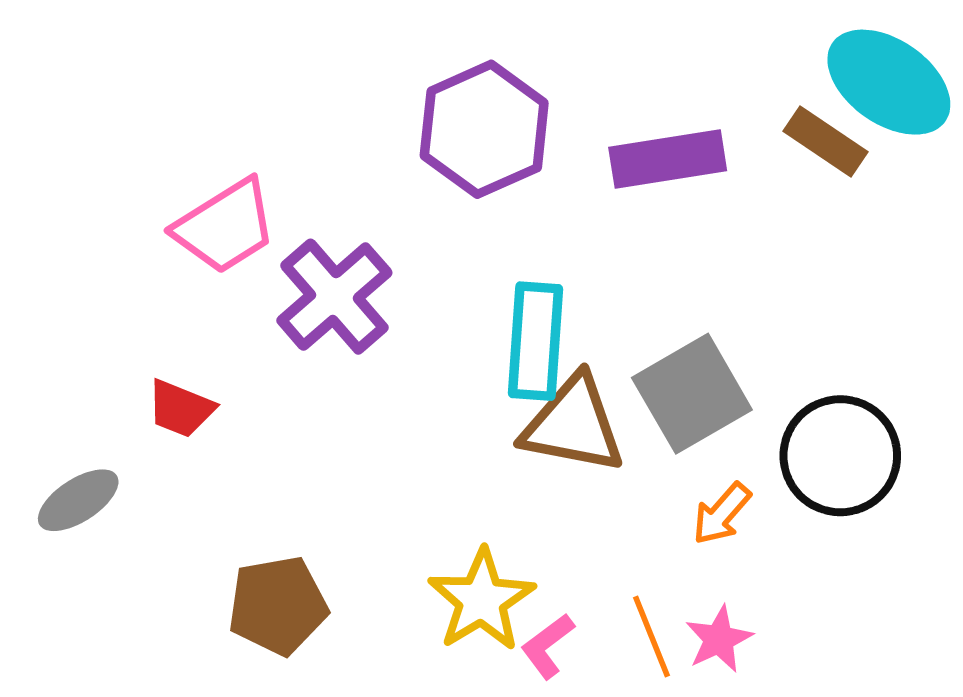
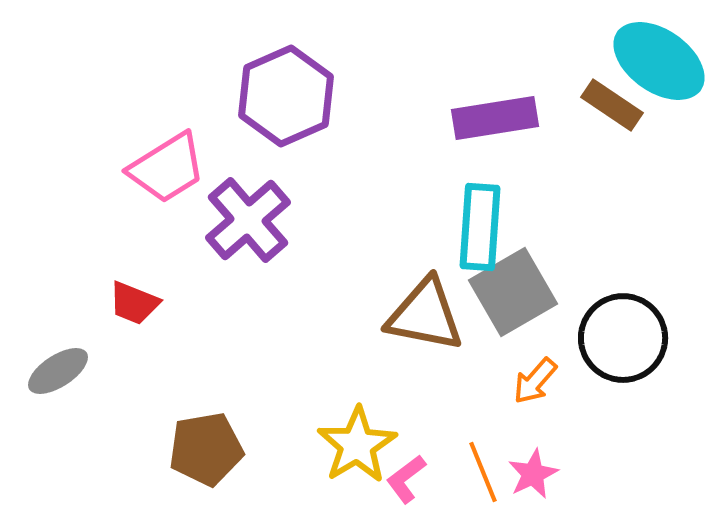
purple hexagon: (484, 129) -> (286, 96), moved
cyan rectangle: (535, 341) -> (480, 227), moved

